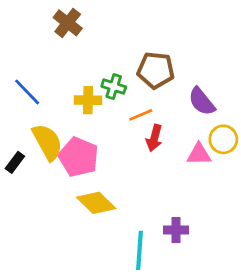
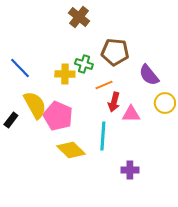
brown cross: (68, 23) -> (79, 17), moved
pink triangle: (199, 154) -> (131, 114), moved
cyan line: (139, 250) -> (103, 136), moved

